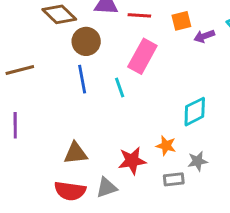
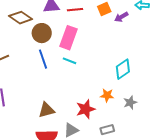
pink rectangle: (142, 56) -> (69, 38), moved
cyan line: (120, 88) -> (69, 61), turned -40
gray rectangle: (174, 179) -> (107, 130), moved

